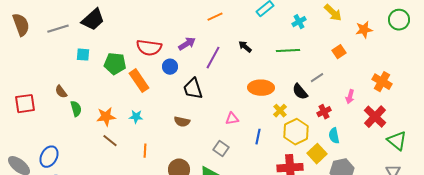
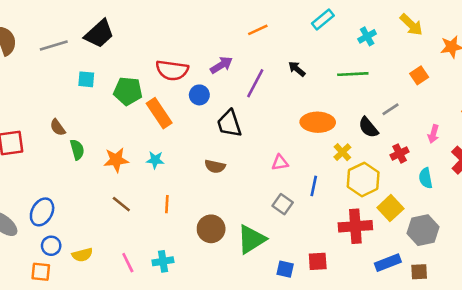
cyan semicircle: (334, 136) -> (426, 178), moved
brown line: (110, 141) -> (121, 204), moved
gray square: (221, 149) -> (283, 204), moved

